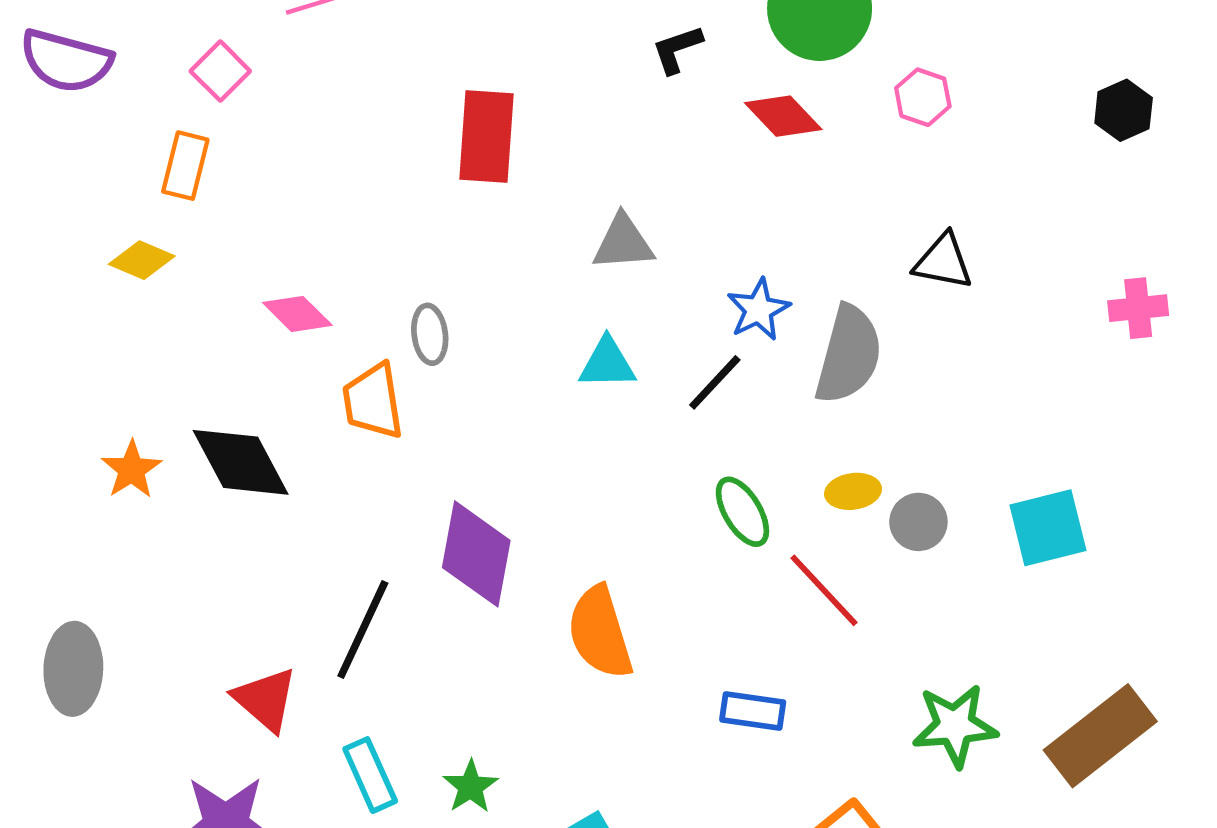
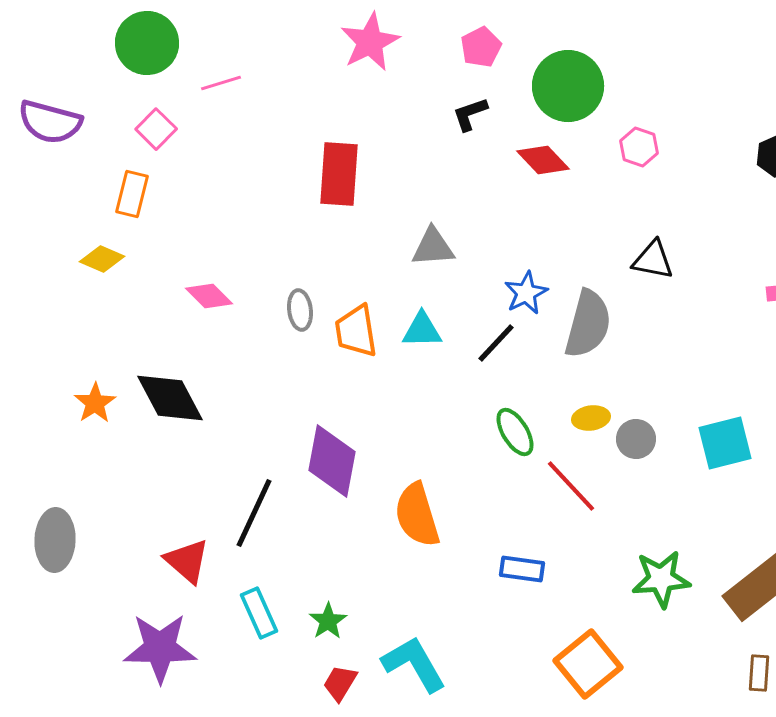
orange trapezoid: (373, 401) -> (356, 331), moved

